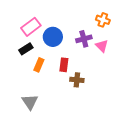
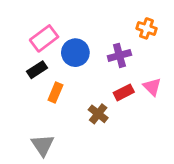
pink triangle: (102, 46) -> (152, 87), moved
red rectangle: (64, 65) -> (124, 92), moved, turned 56
brown cross: (77, 80) -> (98, 114), moved, turned 32

